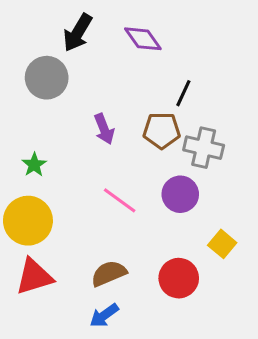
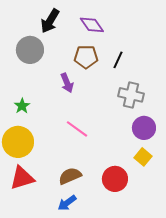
brown pentagon: (162, 131) -> (86, 57), moved
purple circle: (180, 194) -> (144, 128), moved

